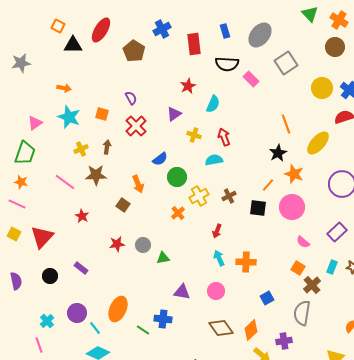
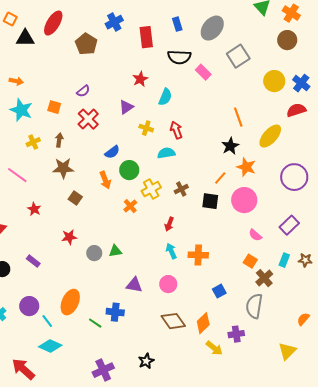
purple semicircle: (131, 98) -> (83, 91), turned 80
brown star: (96, 175) -> (63, 168), moved
orange arrow: (138, 184) -> (105, 180), moved
gray circle: (143, 245) -> (94, 253), moved

